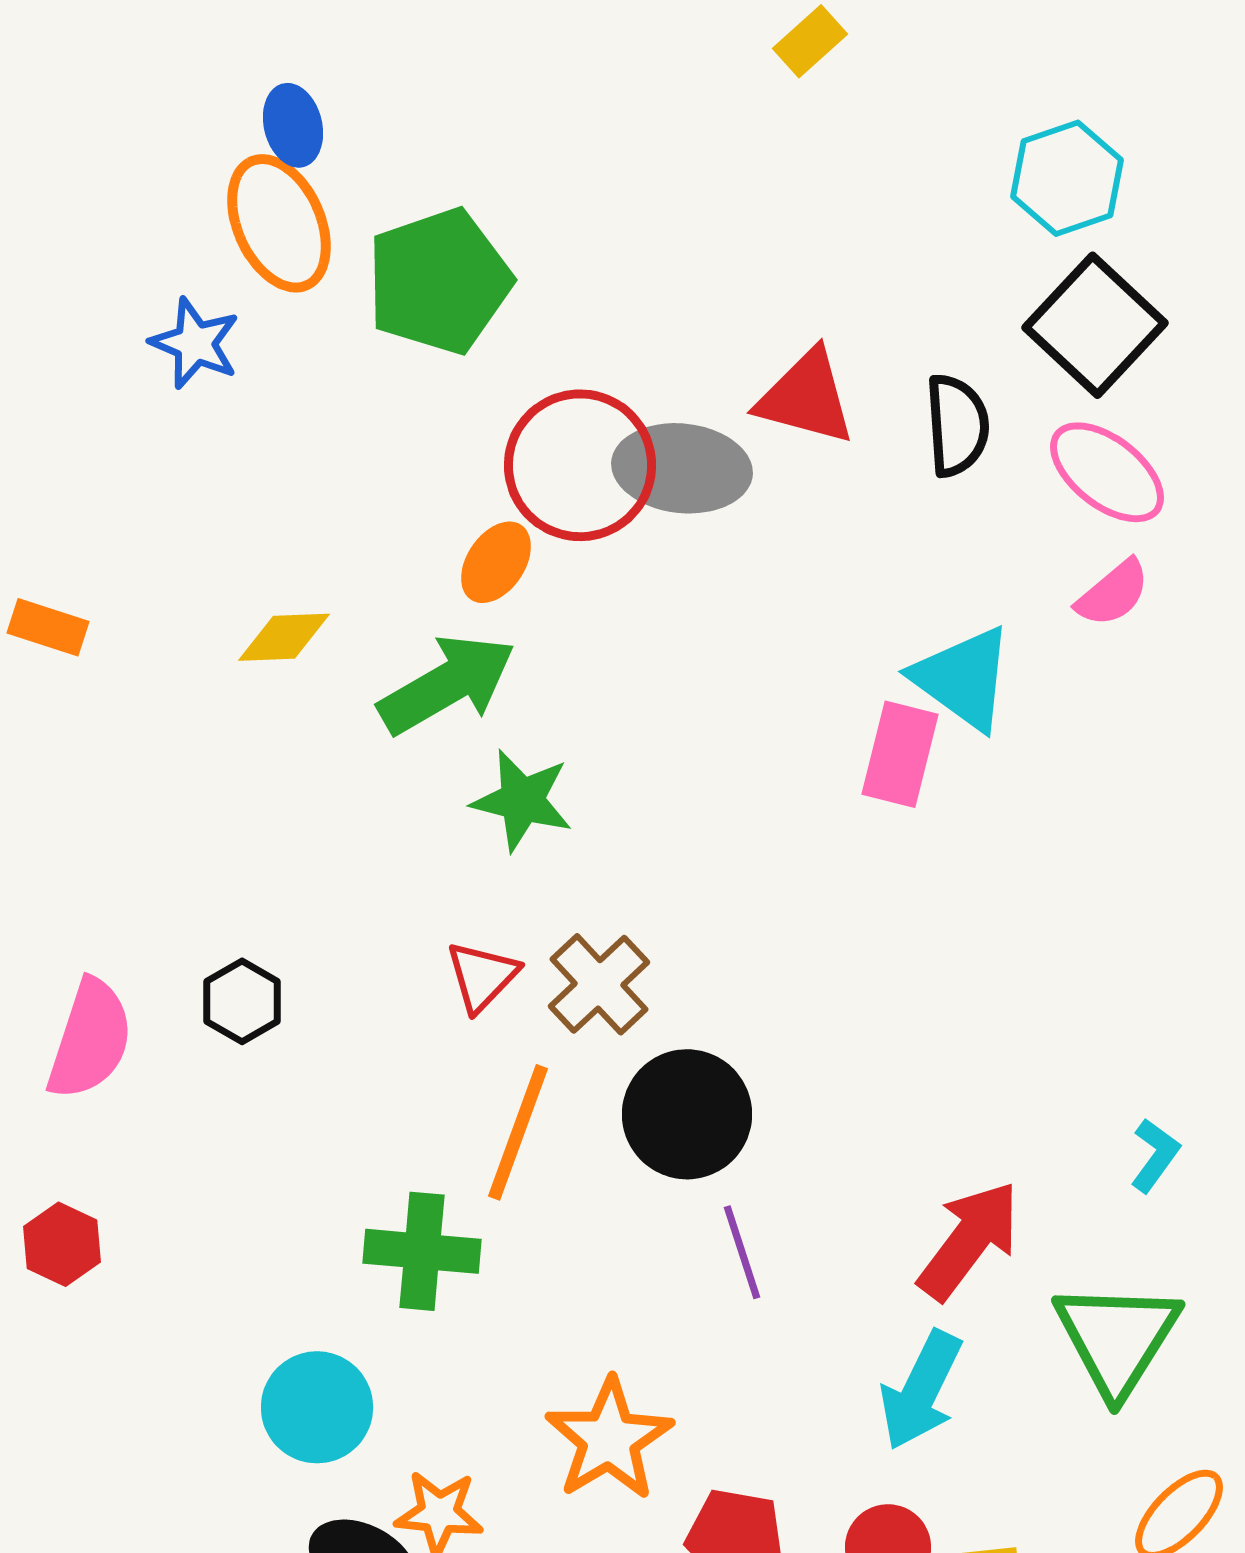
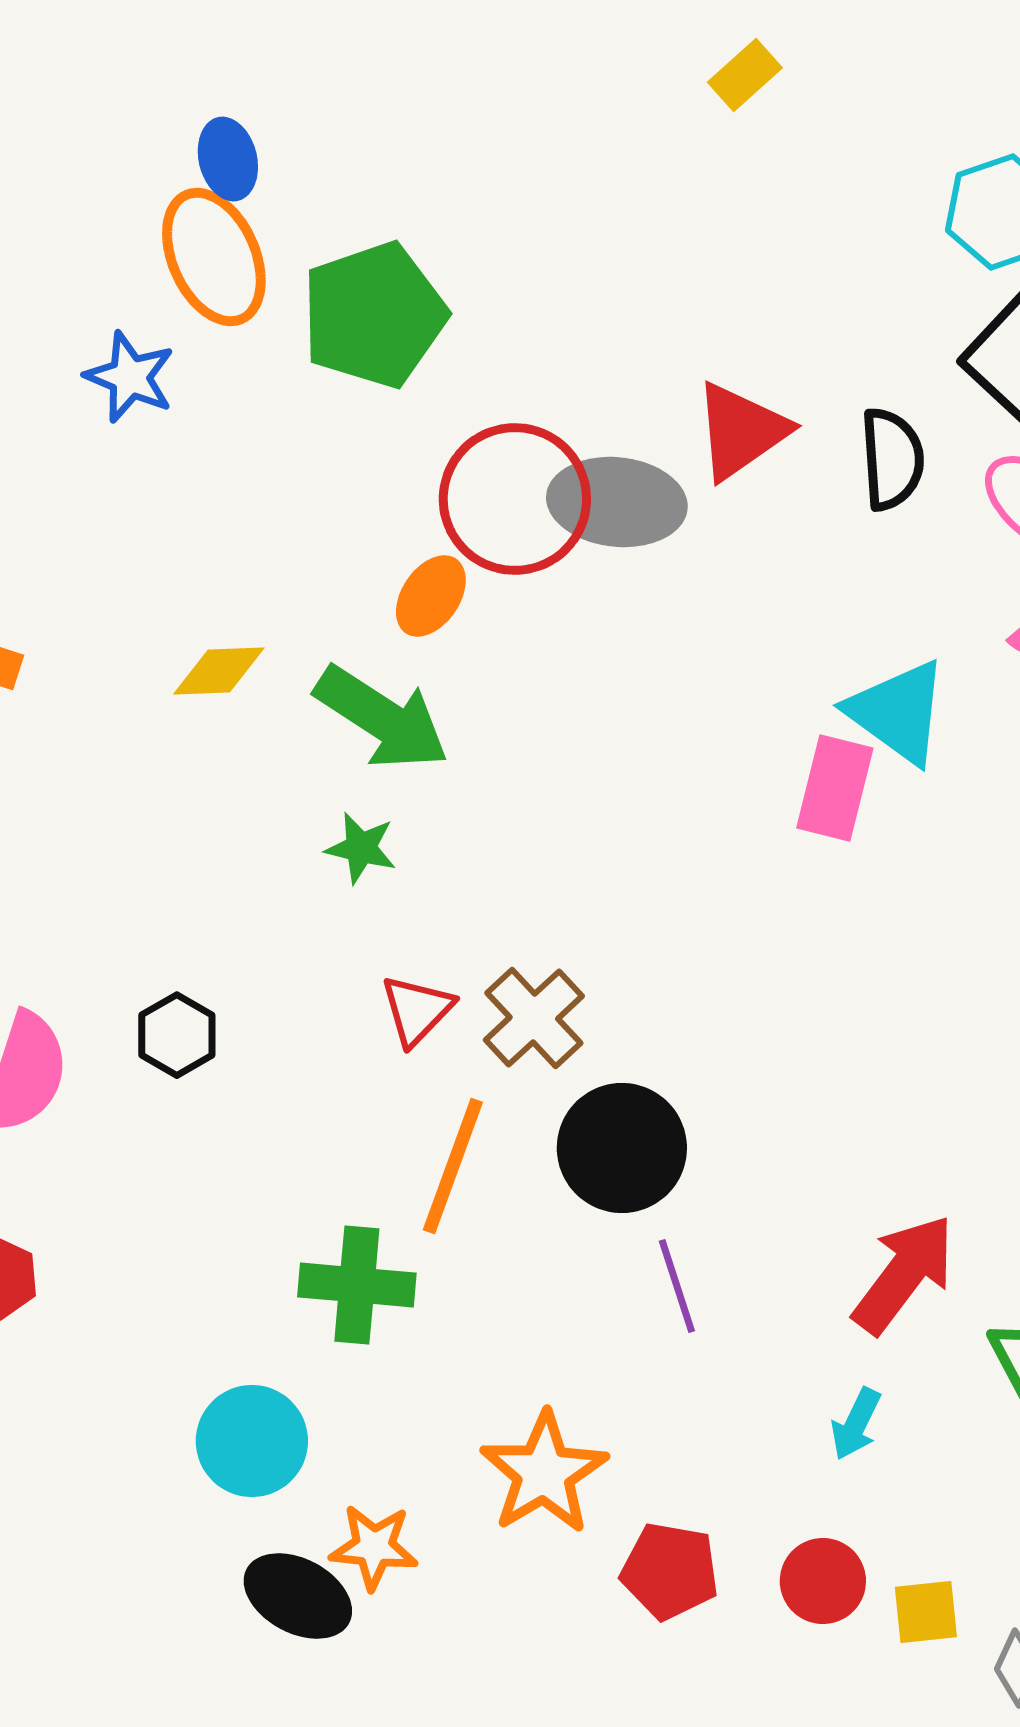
red triangle: (806, 397) -> (741, 431), turned -50
green arrow: (447, 684) -> (382, 718), turned 63
green star: (522, 800) -> (361, 848), moved, size x0.7
cyan arrow: (921, 1390) -> (856, 1424), size x0.6

